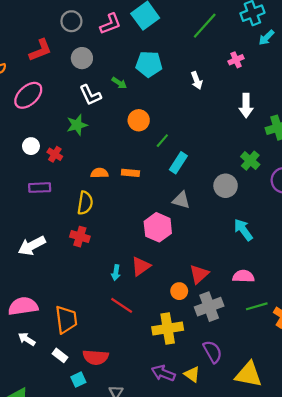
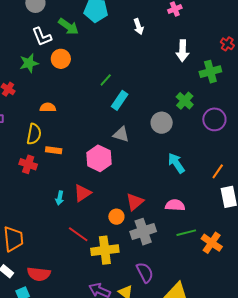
green arrow: (119, 83) -> (68, 26), size x1.5
orange circle: (139, 120) -> (61, 59), moved
orange rectangle: (130, 173) -> (54, 150), moved
red line: (122, 305) -> (78, 234), moved

